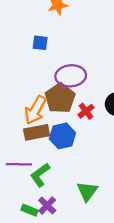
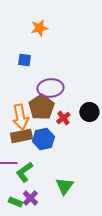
orange arrow: (35, 110) -> (20, 117), turned -40

